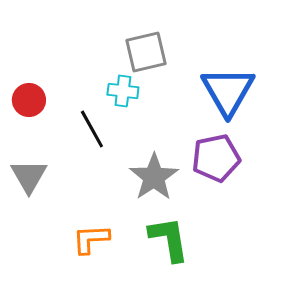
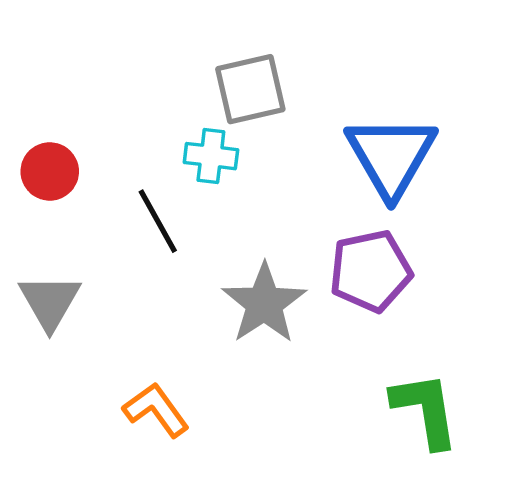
orange L-shape: (91, 239) -> (156, 410), turned 57
green L-shape: (169, 239) -> (425, 410), moved

